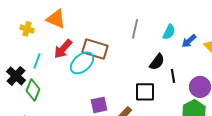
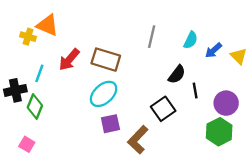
orange triangle: (56, 19) -> (47, 25), moved
cyan ellipse: (82, 63) -> (104, 94), moved
black cross: (16, 76) -> (15, 90), turned 36
black square: (145, 92) -> (163, 109), turned -35

